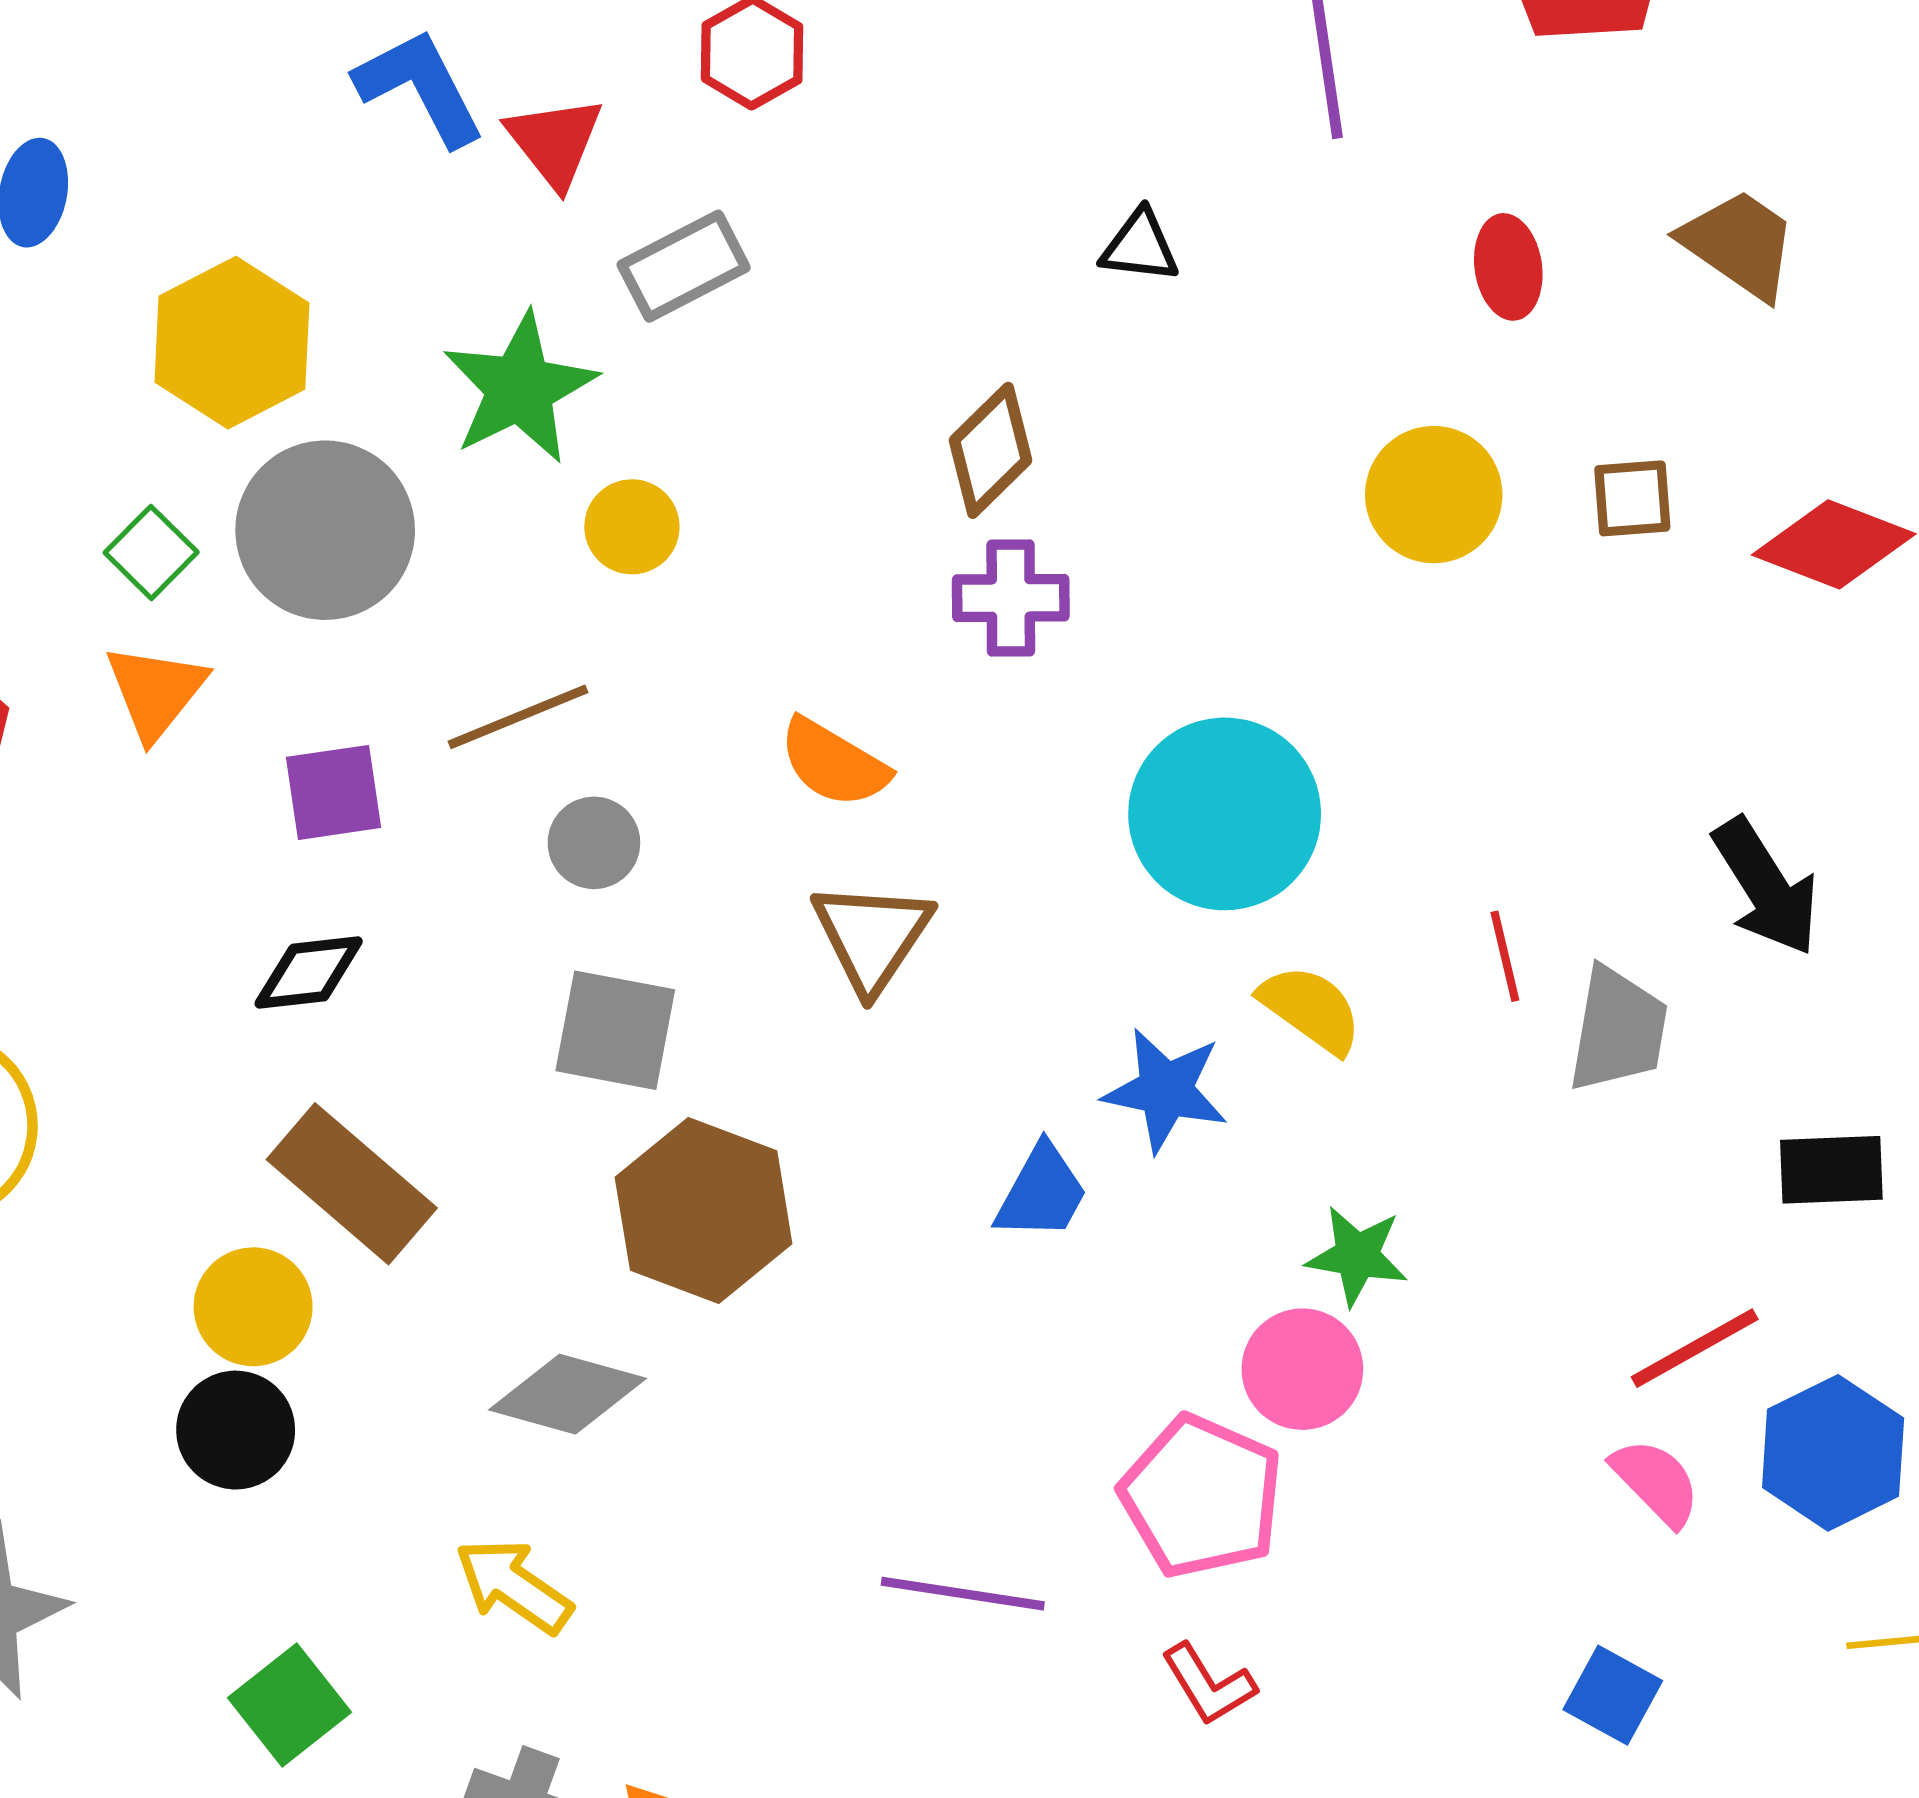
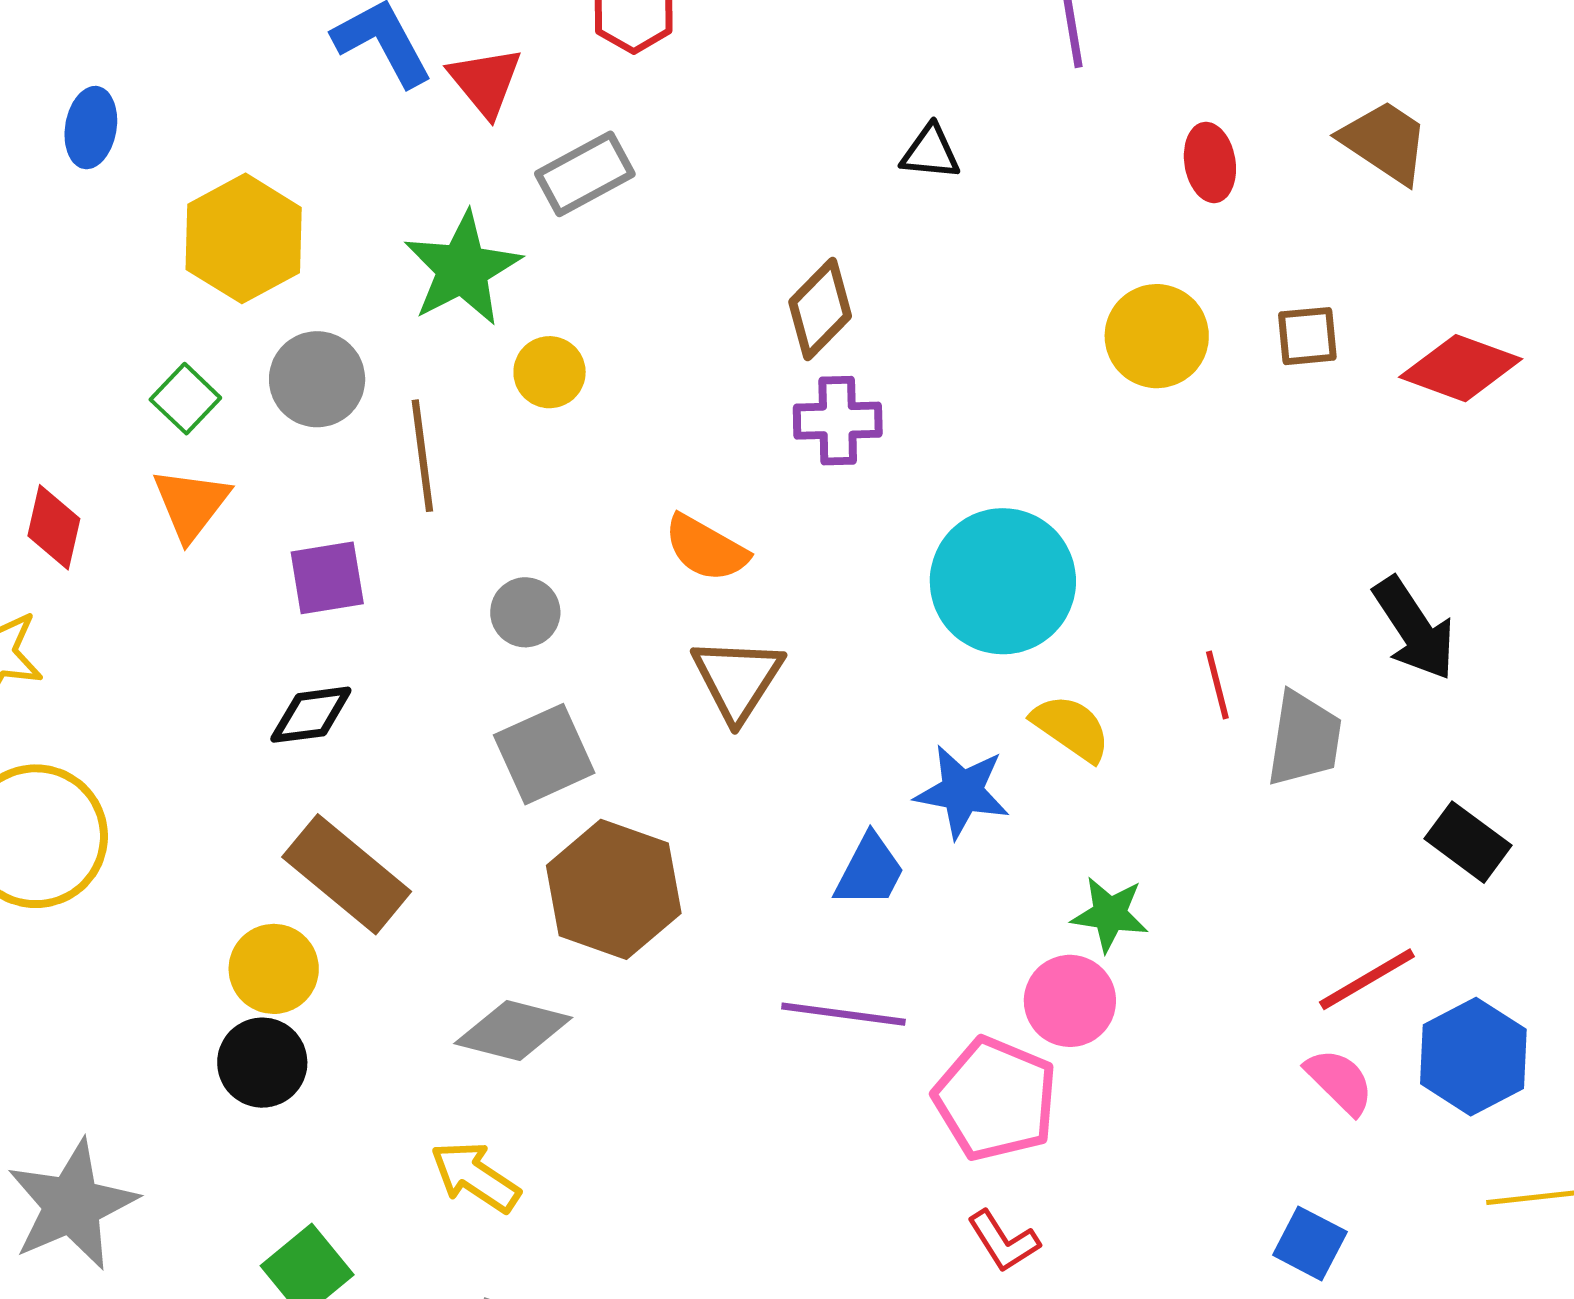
gray circle: (325, 530) -> (317, 379), size x0.7
brown line: (518, 717) -> (422, 456), moved, turned -74
gray square: (615, 1030) -> (544, 754), turned -34
black rectangle: (1831, 1170) -> (1468, 842), turned 40
purple line: (963, 1594) -> (843, 1014), moved

